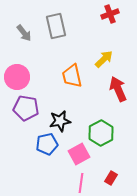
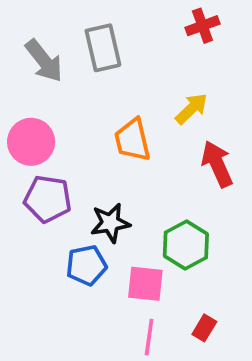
gray arrow: (24, 33) -> (44, 61), size x1.4
pink square: (79, 154) -> (145, 284), turned 35

